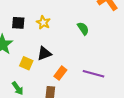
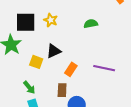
black square: (18, 23) -> (26, 22), size x1.5
green semicircle: (83, 29) -> (91, 24), turned -64

